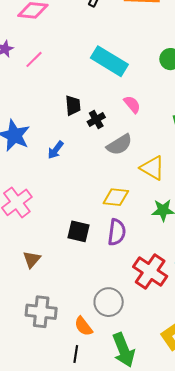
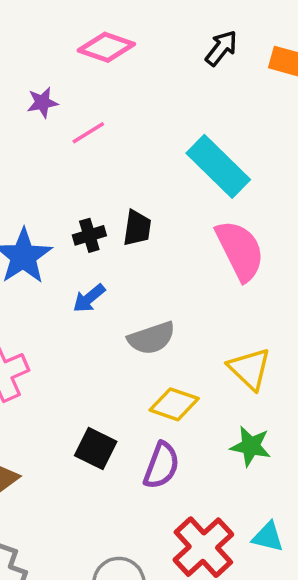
pink semicircle: (132, 104) -> (240, 250), size x1.8
black cross: (96, 119) -> (89, 235), moved
gray semicircle: (119, 145) -> (152, 338), moved

